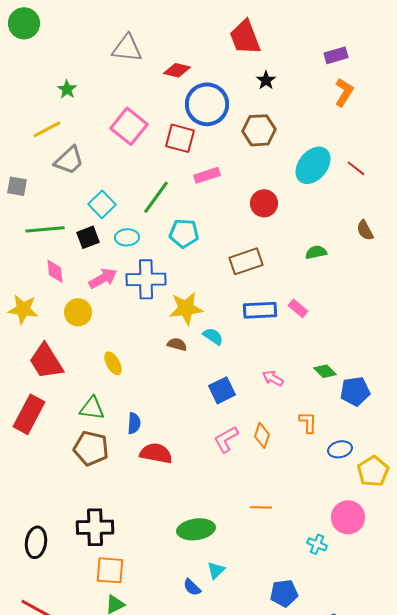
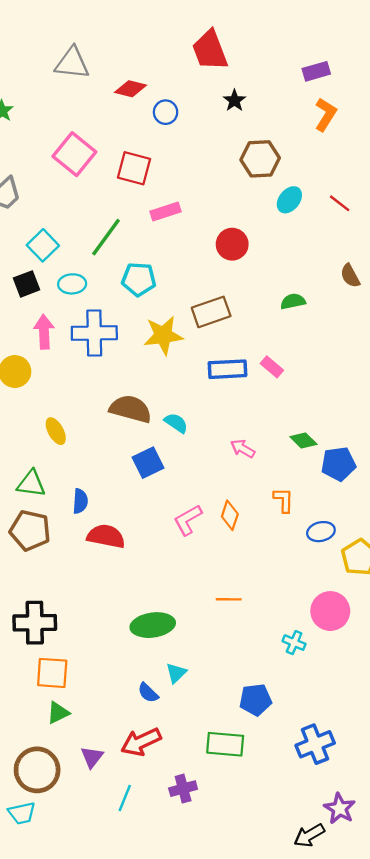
blue circle: (207, 104) -> (166, 112), moved, size x0.5
brown hexagon: (259, 130) -> (260, 159), moved
cyan ellipse: (313, 165) -> (289, 200), size x0.6
pink arrow: (103, 278) -> (44, 332), turned -64
yellow star: (186, 308) -> (163, 335), moved
cyan semicircle: (213, 336) -> (176, 423), moved
brown semicircle: (177, 344) -> (131, 409), size x1.8
blue square: (222, 390) -> (148, 463), moved

